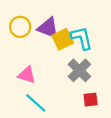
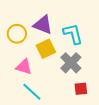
yellow circle: (20, 27) -> (17, 34), moved
yellow square: (63, 39) -> (46, 49), moved

